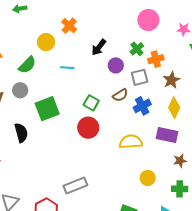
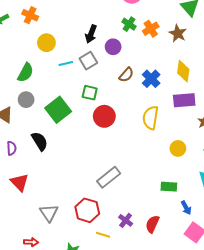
orange cross: (69, 26) -> (30, 15), moved
yellow circle: (46, 42) -> (46, 43), moved
gray square: (140, 77) -> (88, 61), moved
brown star: (171, 80) -> (178, 33), moved
green square: (91, 103) -> (90, 93), moved
yellow semicircle: (131, 142) -> (151, 118), turned -60

